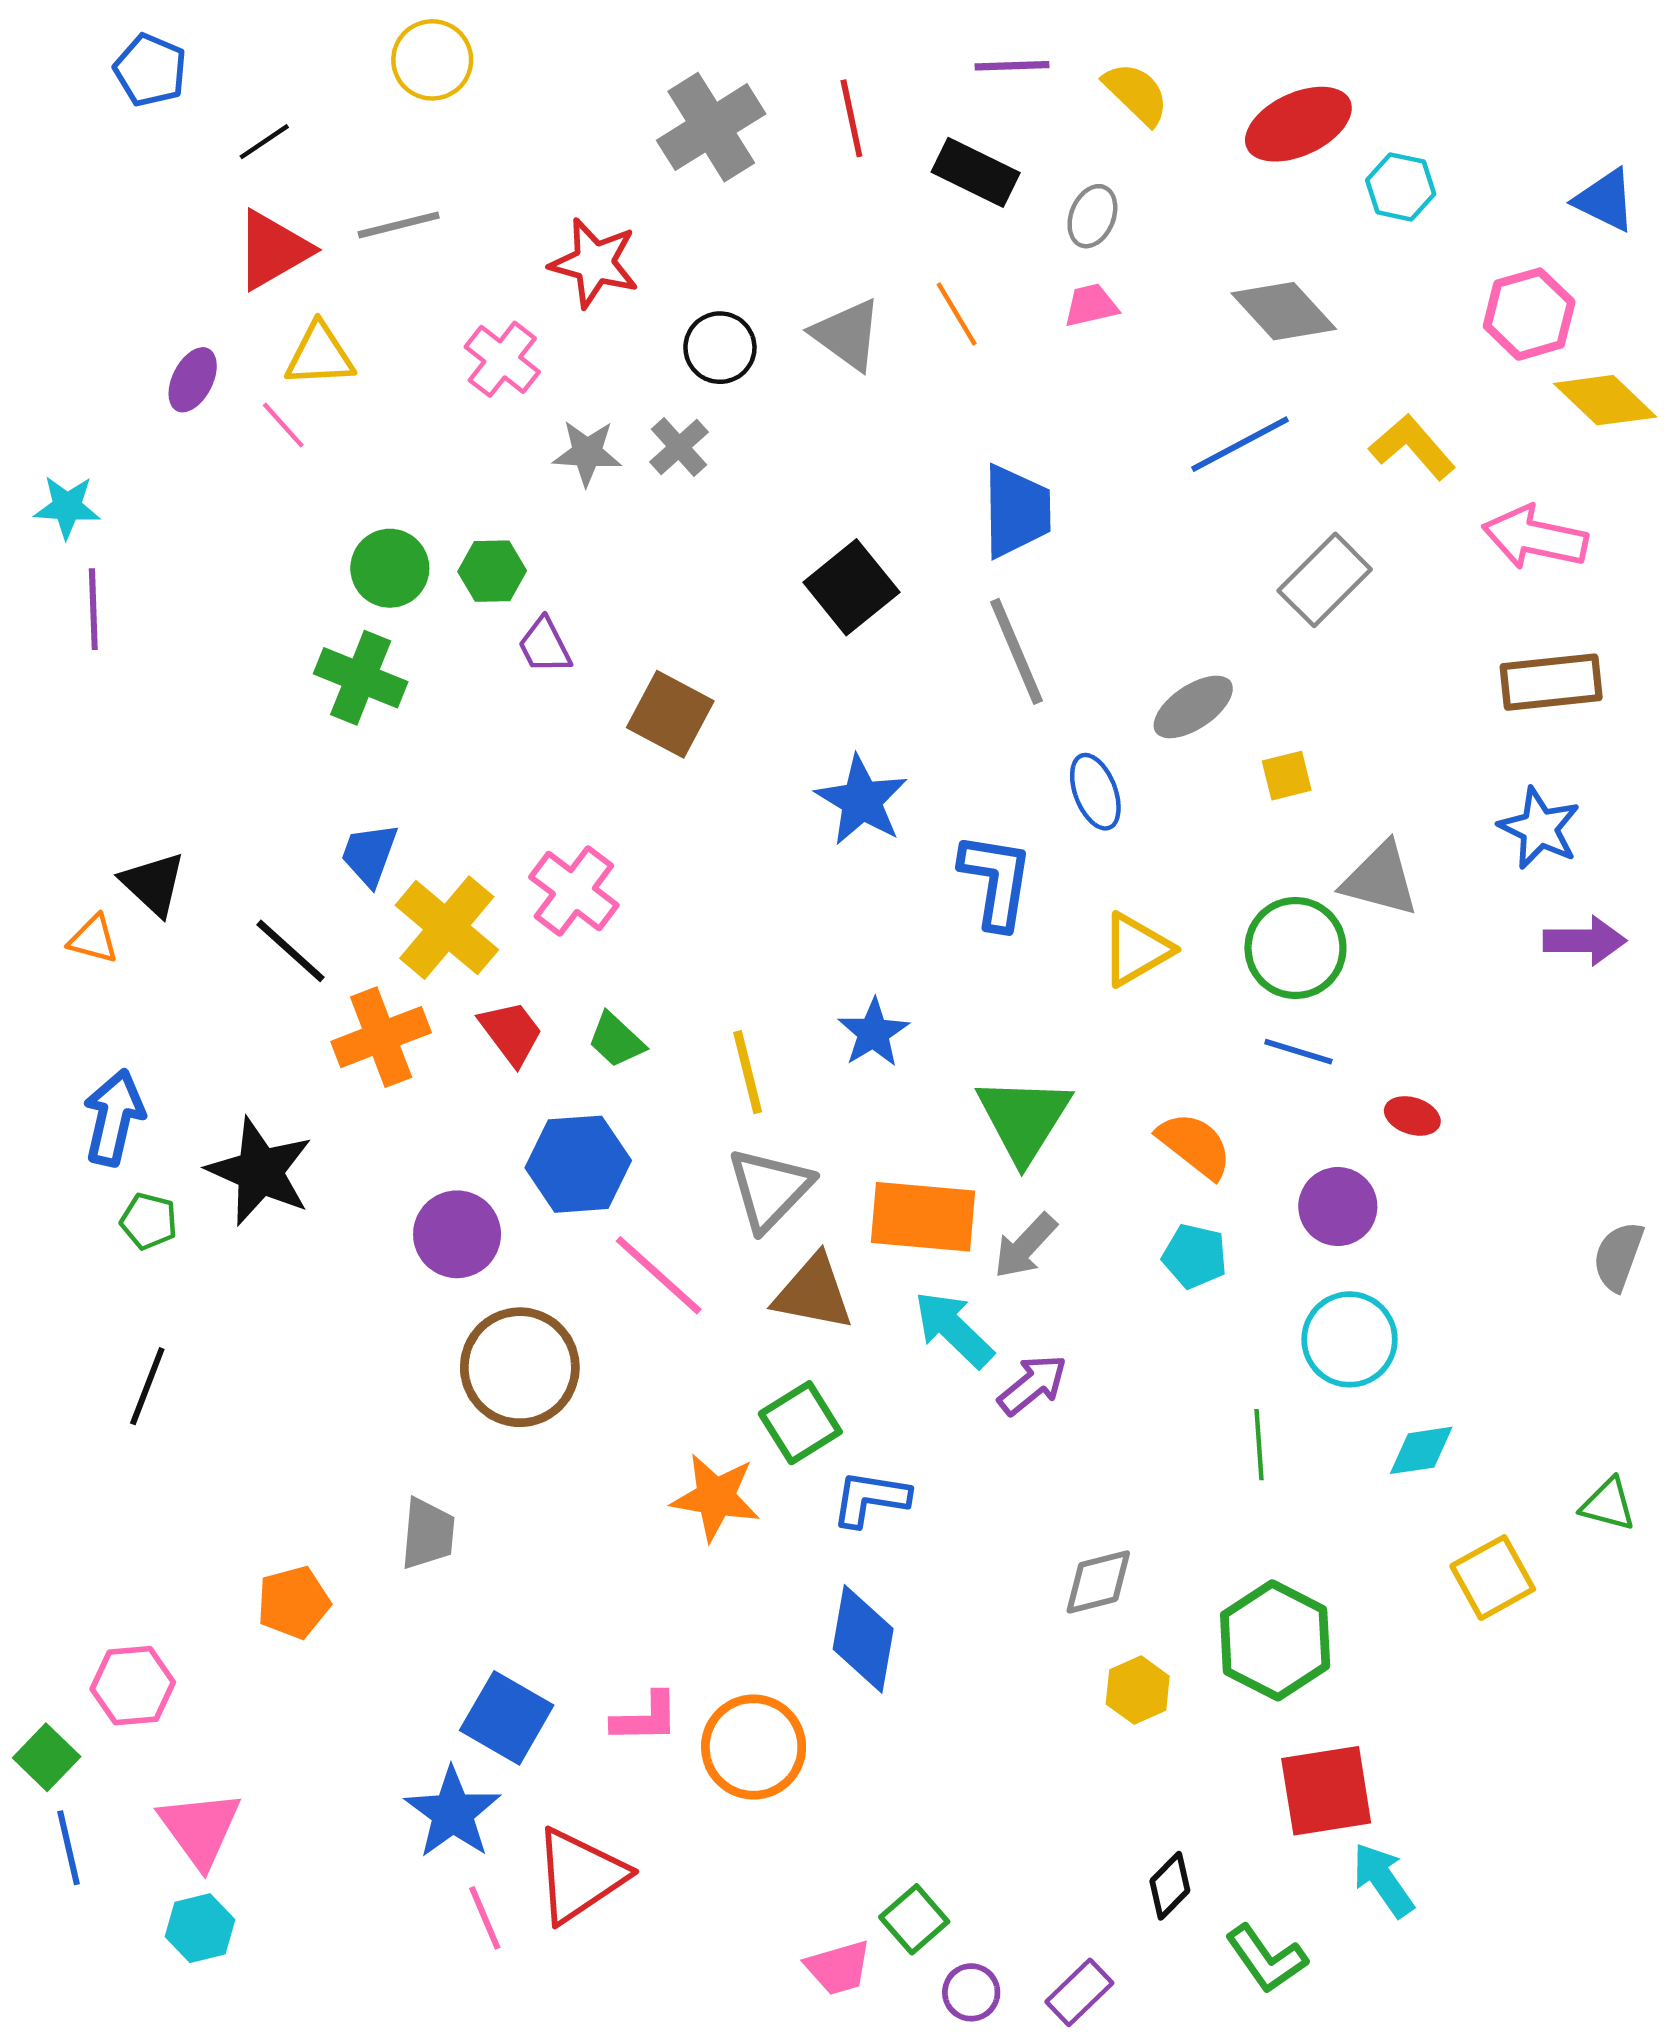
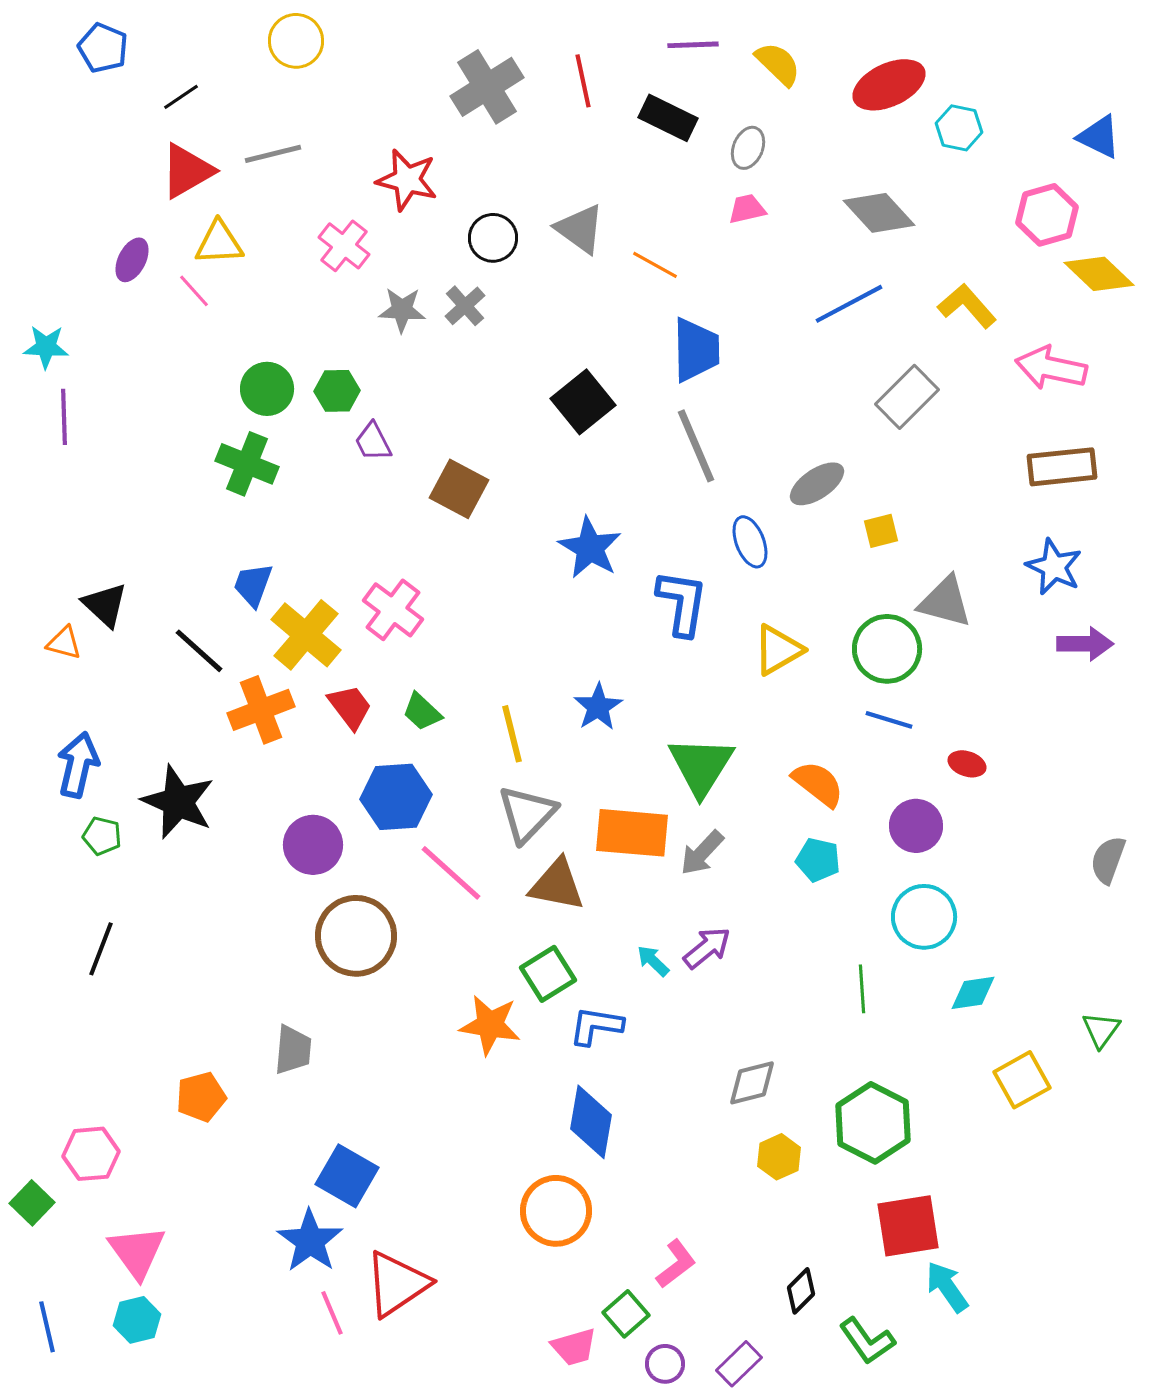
orange line: (957, 314) -> (655, 265), moved, turned -30
cyan arrow: (954, 1329) -> (653, 961), moved, size x0.6
green triangle: (1608, 1505) -> (1101, 1030), turned 51
pink L-shape: (645, 1718) -> (676, 1264), moved, turned -36
orange circle: (754, 1747) -> (556, 1211), moved
blue line: (68, 1848) -> (47, 1327), moved

